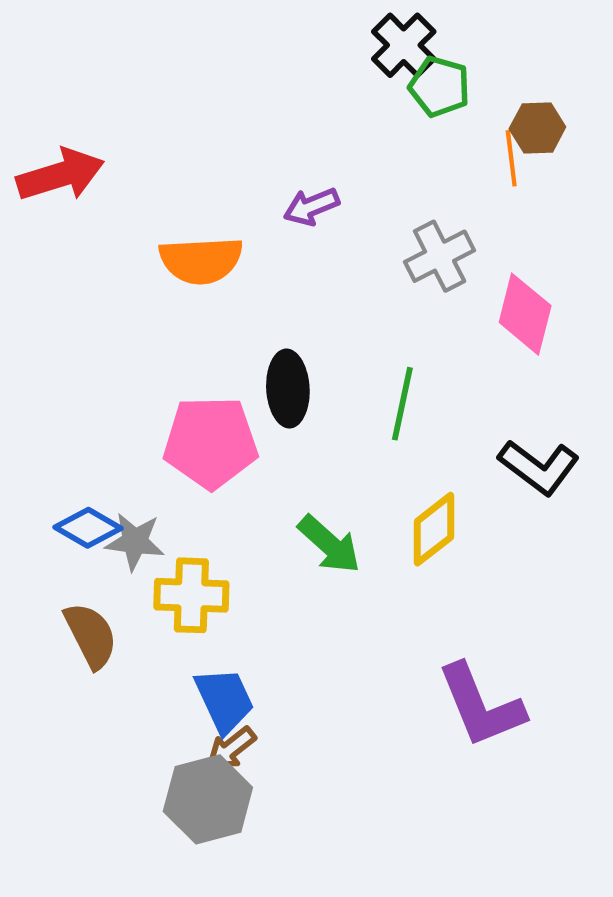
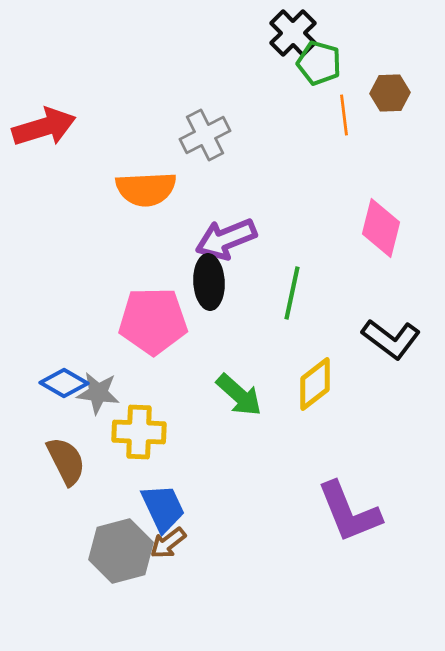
orange line: (511, 158) -> (344, 115), moved
purple arrow: (311, 207) -> (226, 239), moved, size x1.5
gray cross: (440, 256) -> (205, 135), moved
gray hexagon: (208, 799) -> (121, 551), moved

